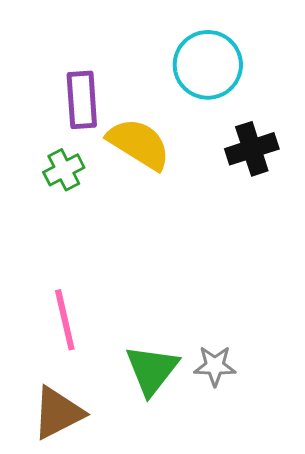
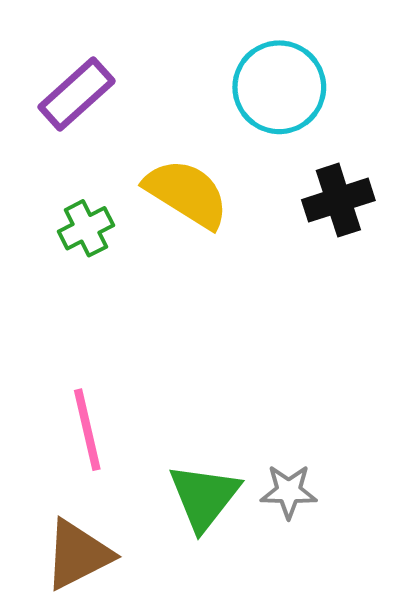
purple rectangle: (82, 100) -> (77, 94), moved, turned 52

